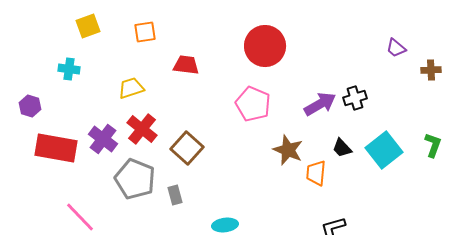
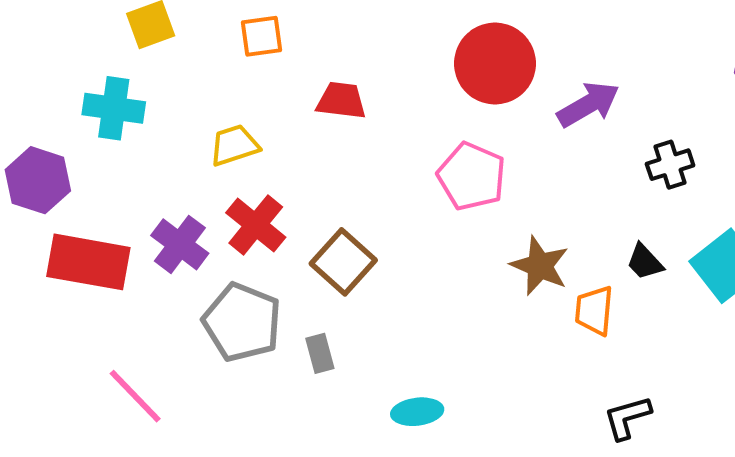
cyan cross: (69, 69) -> (114, 108), size x1.4
purple arrow: (320, 104) -> (588, 104), moved
purple hexagon: (30, 106) -> (38, 180), size x1.5

